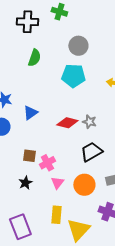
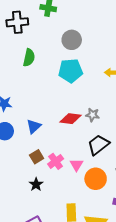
blue triangle: (30, 113) -> (34, 126), moved
brown square: (29, 156) -> (37, 157), turned -32
pink triangle: (57, 183) -> (76, 165), moved

